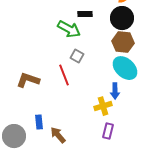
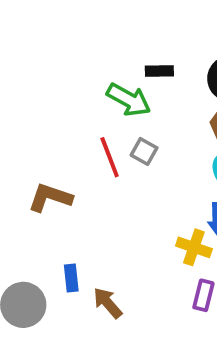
red line: (64, 75) -> (110, 157), moved
yellow cross: (103, 106) -> (194, 247), turned 36

